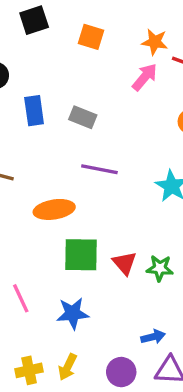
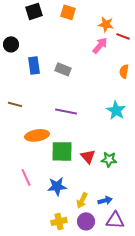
orange square: (91, 37) -> (68, 12), moved
purple line: (99, 169) -> (66, 111), moved
orange ellipse: (54, 209) -> (37, 135), moved
yellow arrow: (68, 367) -> (82, 200), moved
yellow cross: (29, 370) -> (59, 221), moved

